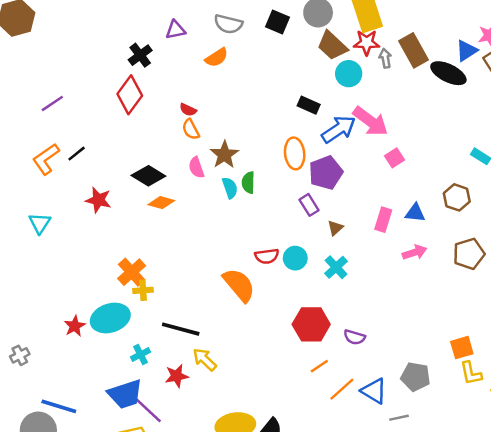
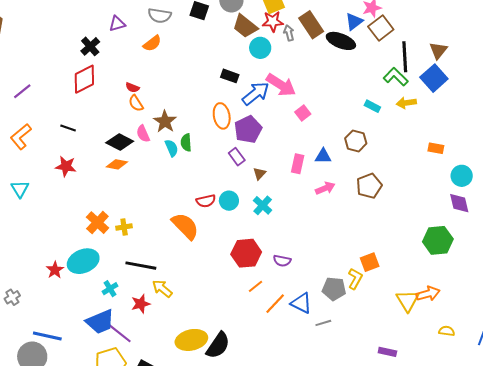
red diamond: (130, 95) -> (84, 79), turned 32
black line: (77, 154) -> (68, 128), moved, turned 63
black diamond: (148, 176) -> (120, 142), moved
yellow cross: (143, 290) -> (124, 227), moved
yellow L-shape: (471, 373) -> (355, 279), moved, turned -135

